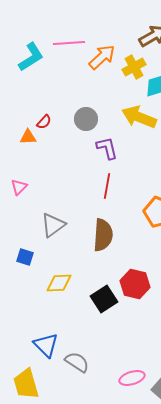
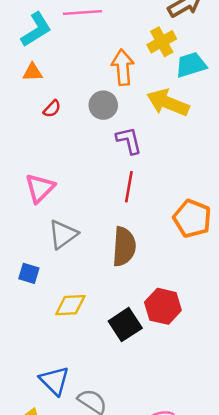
orange arrow: (102, 57) -> (123, 67), moved, turned -52
orange triangle: (28, 137) -> (33, 72), moved
pink triangle: (19, 187) -> (40, 188), moved, size x1.5

